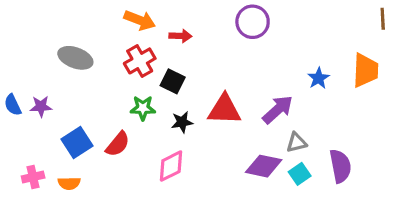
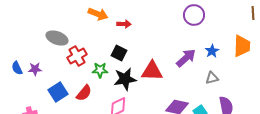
purple circle: (253, 22) -> (194, 15), moved
red cross: (140, 61) -> (77, 56), moved
purple arrow: (278, 110) -> (186, 58), moved
black star: (182, 122) -> (125, 79), size x1.6
gray triangle: (296, 143) -> (212, 78), moved

